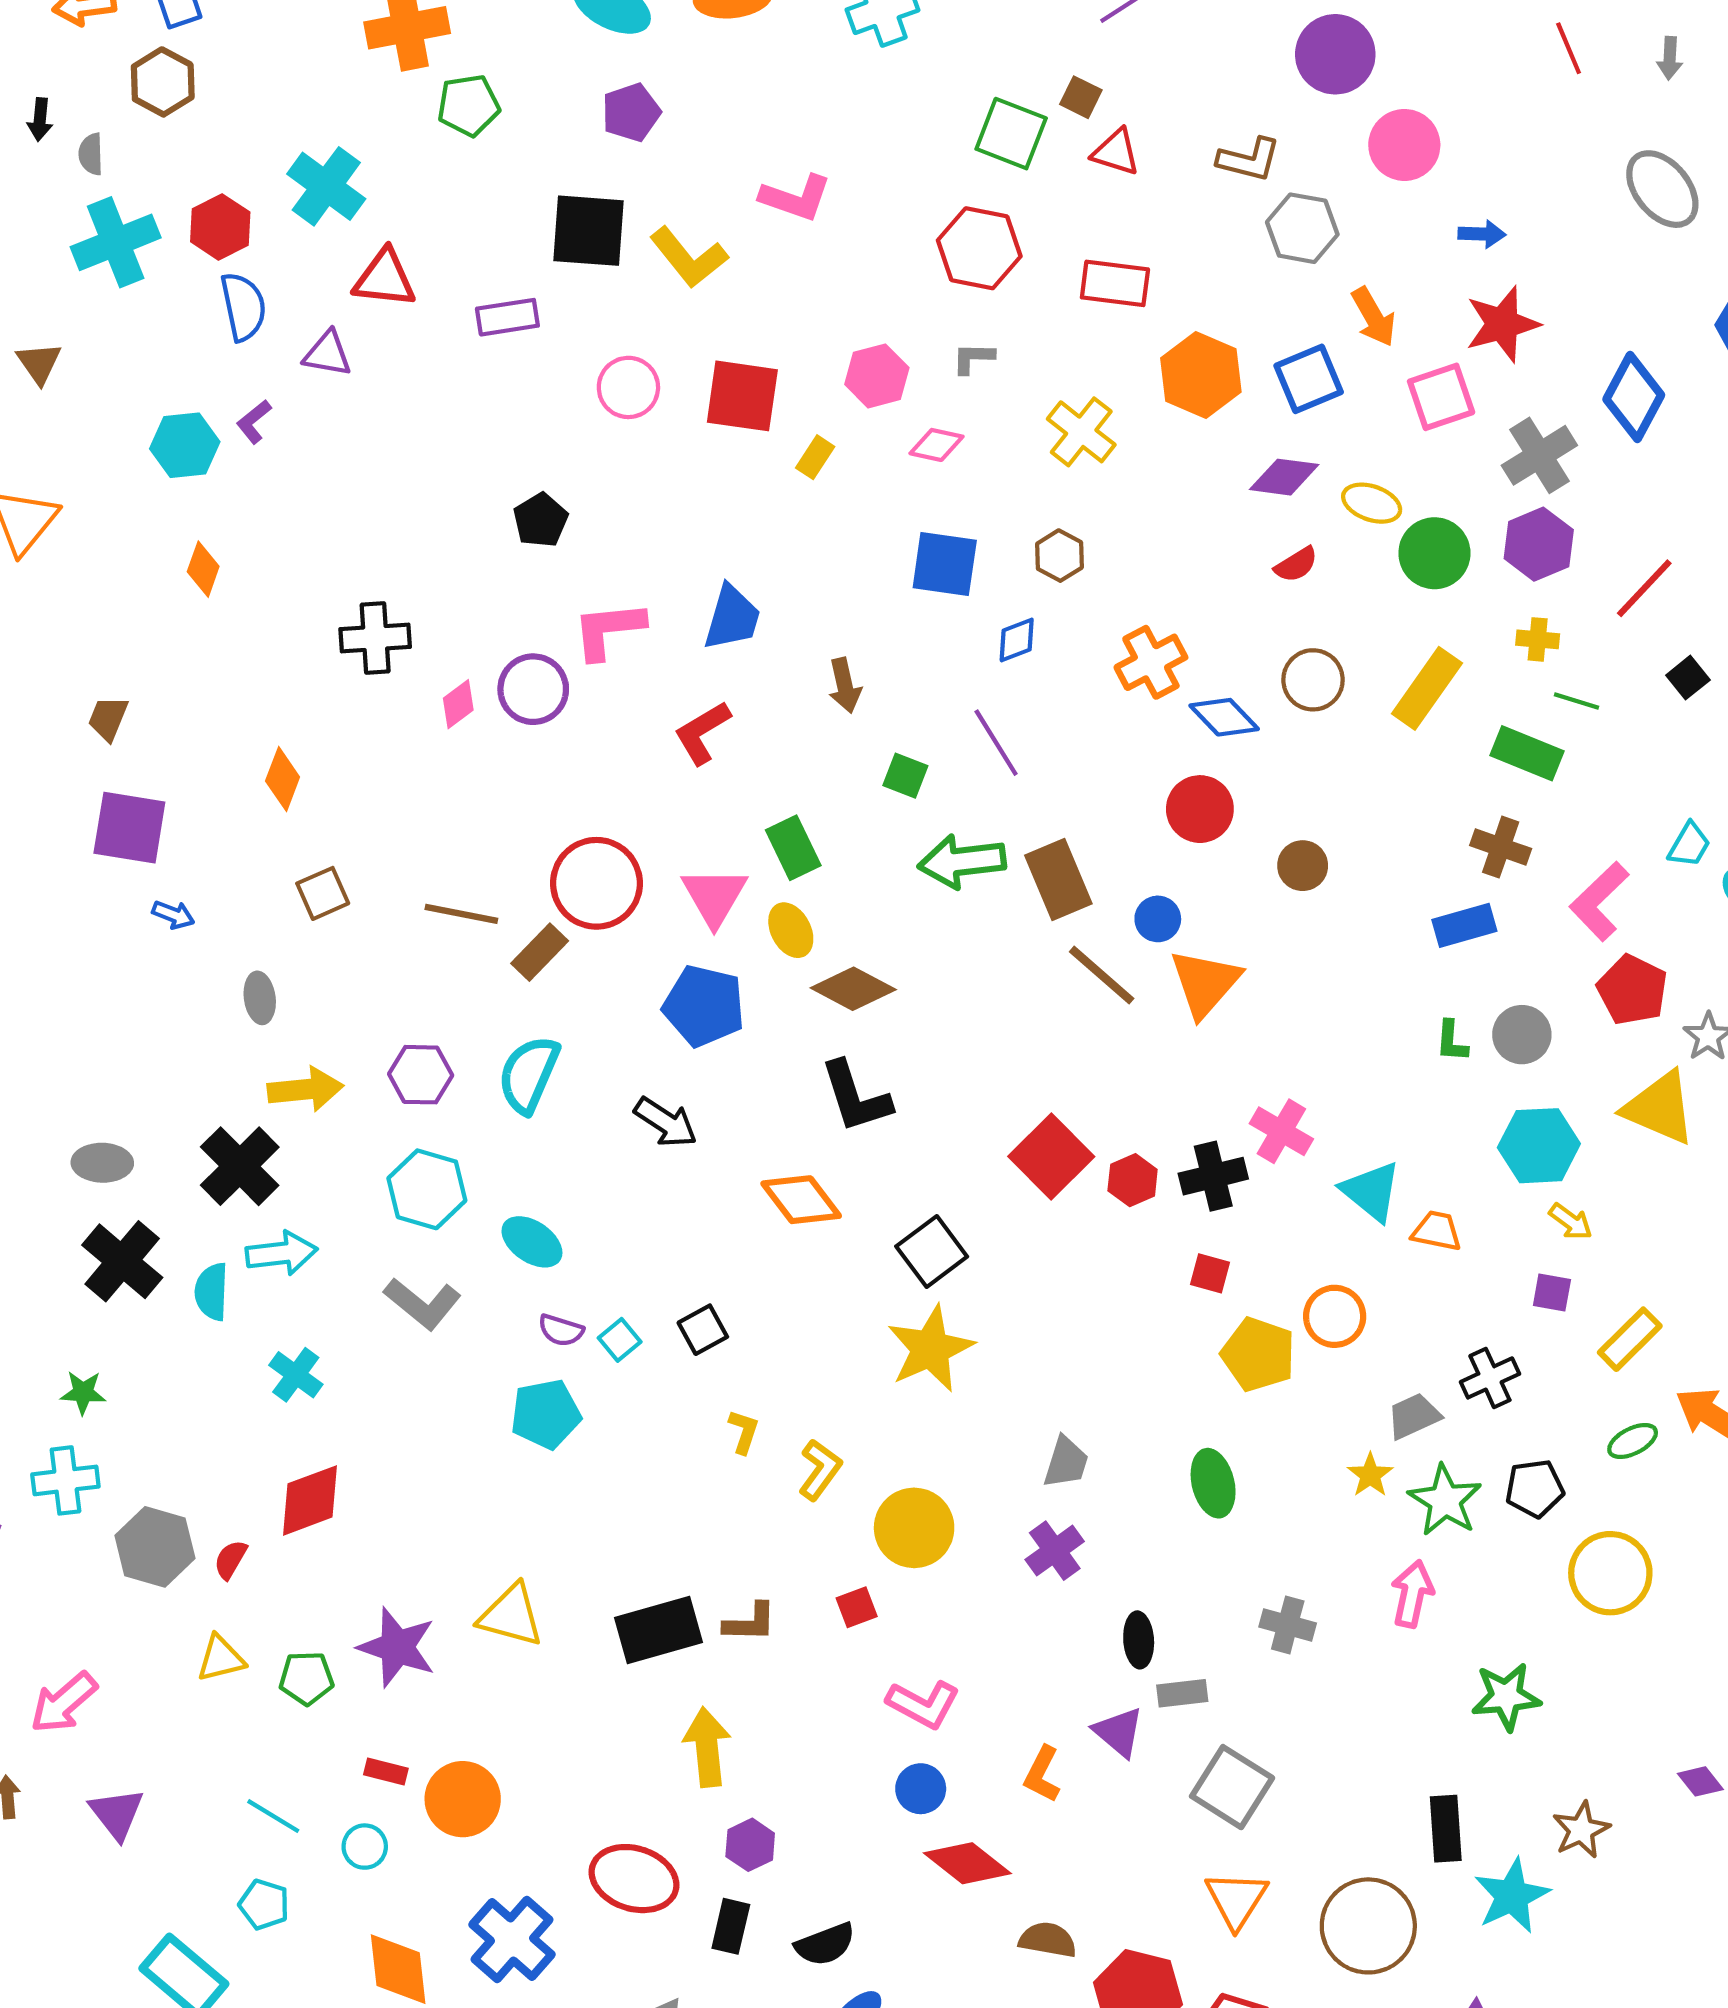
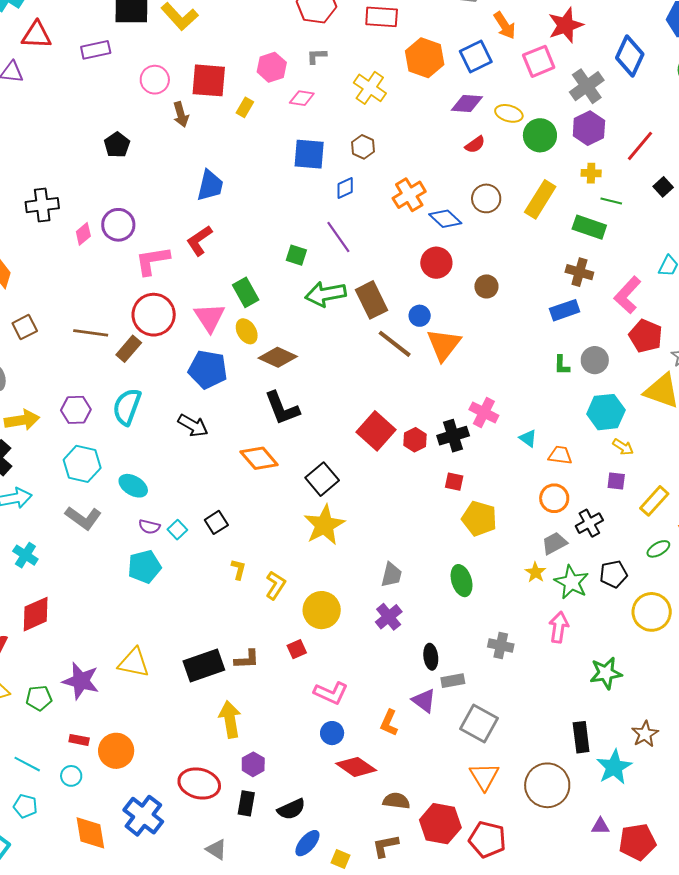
pink L-shape: (609, 630) -> (152, 261), moved
brown arrow: (845, 685) -> (181, 115), moved
cyan triangle: (1371, 1191) -> (528, 438), size x0.6
orange circle: (1335, 1316) -> (554, 498), moved

